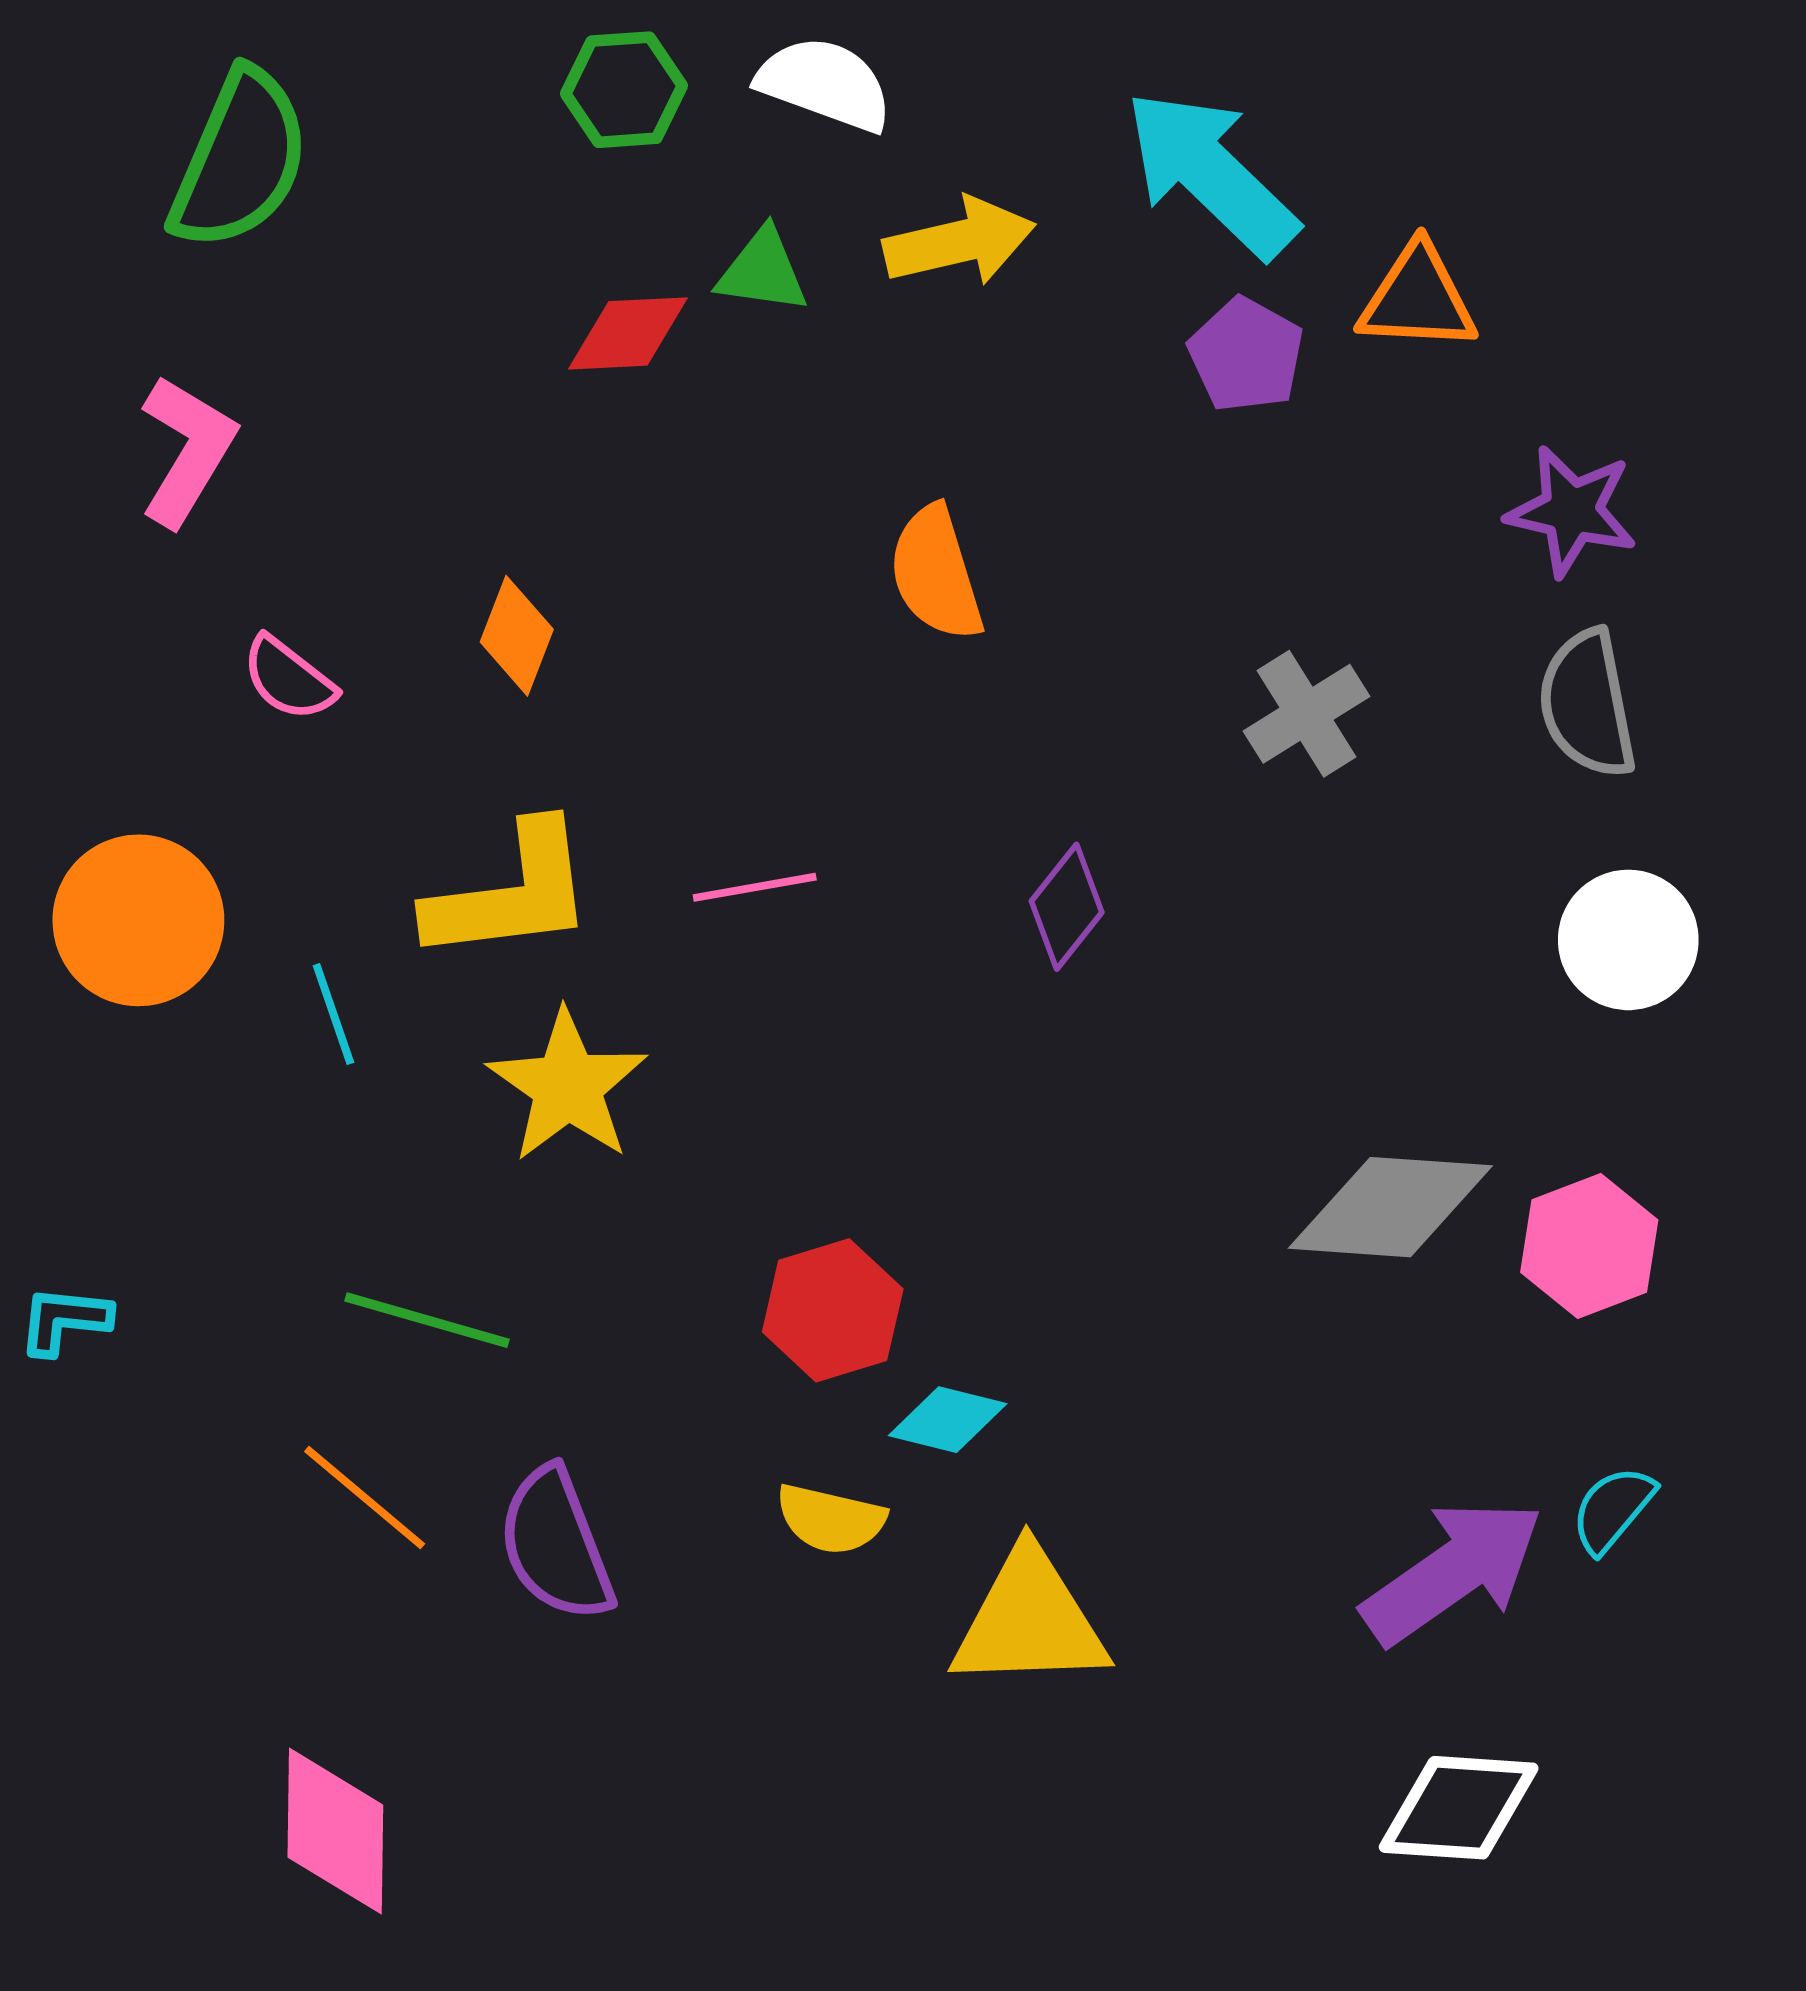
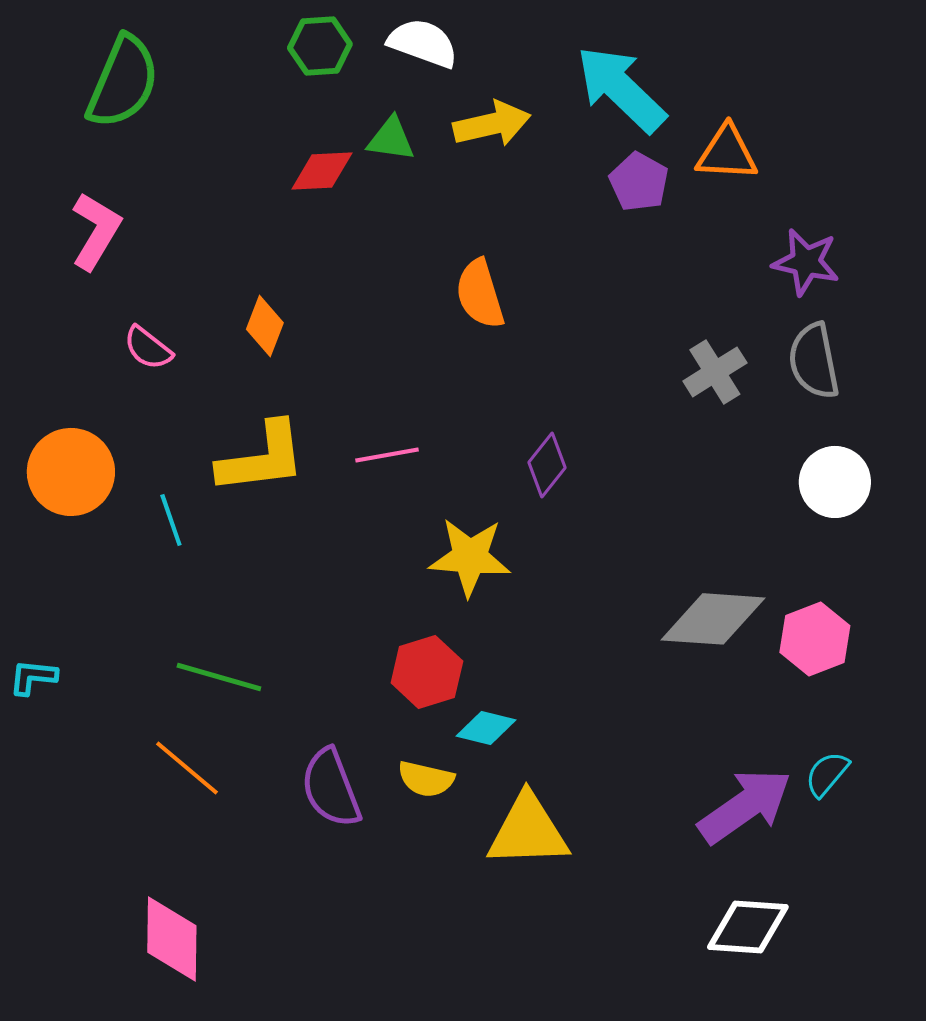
gray cross: (1306, 714) -> (715, 372), moved
yellow star: (567, 1086) -> (470, 557), moved, turned -30
purple semicircle: (556, 1544) -> (331, 788), moved

